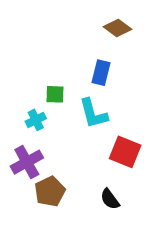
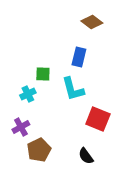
purple cross: (27, 162) -> (21, 127), size x0.7

